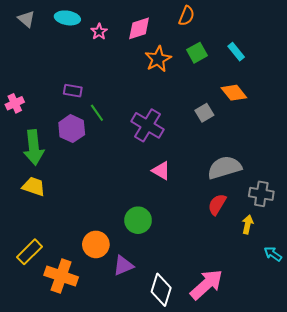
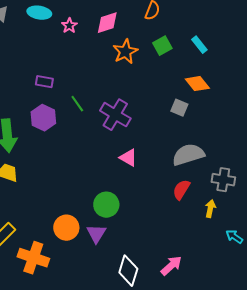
green line: (97, 113) -> (77, 104), moved
gray square: (204, 113) -> (179, 108), moved, turned -36
purple triangle: (123, 266) -> (96, 234), moved, turned -35
pink arrow: (207, 284) -> (171, 266), size x0.7

